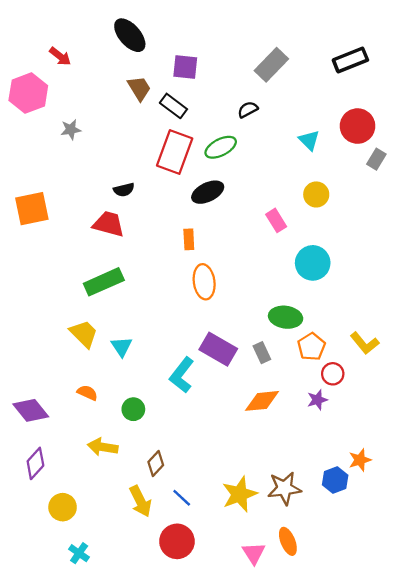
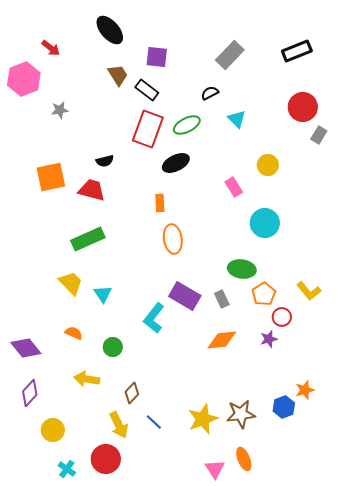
cyan triangle: (309, 140) -> (237, 119), moved
orange square: (32, 209) -> (51, 177), moved
red circle: (177, 541) -> (106, 459), moved

